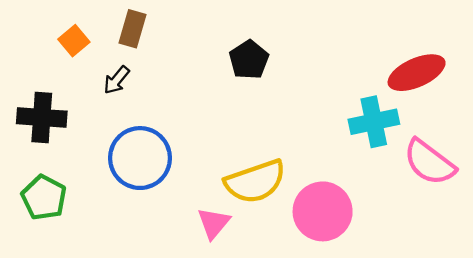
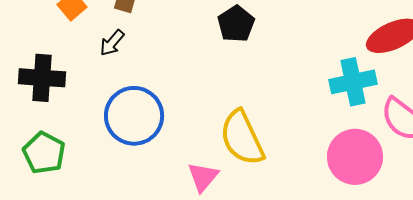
yellow semicircle: (255, 182) -> (242, 138), turned 84
pink circle: (323, 211) -> (355, 157), moved

